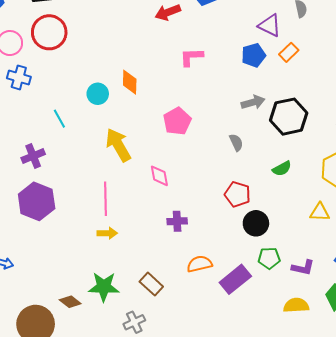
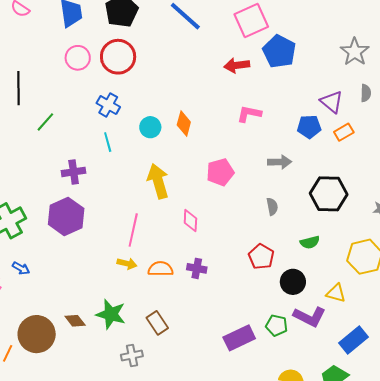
blue cross: (19, 77) -> (108, 105), moved
gray arrow: (253, 102) -> (280, 162), moved
black circle: (256, 223) -> (293, 282), moved
orange semicircle: (199, 264) -> (161, 269), moved
purple L-shape: (303, 268) -> (310, 317), moved, size x1.4

